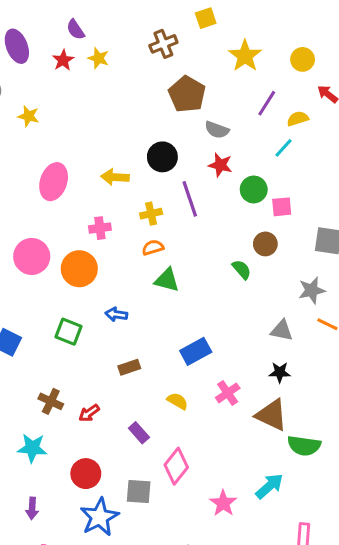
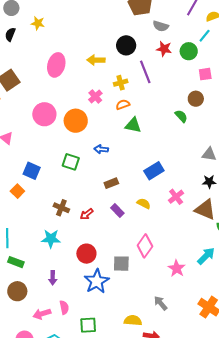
green circle: (254, 189) -> (189, 51), moved
pink cross: (100, 228) -> (95, 97), moved, turned -32
purple rectangle: (139, 433) -> (117, 211), moved

